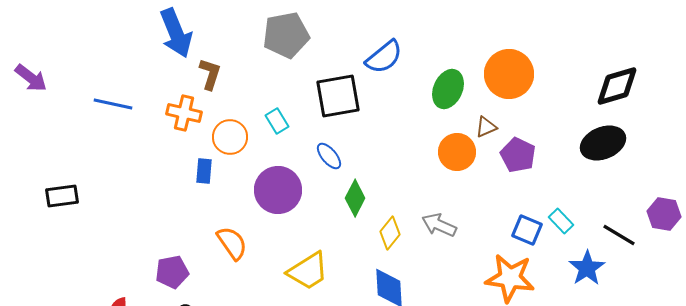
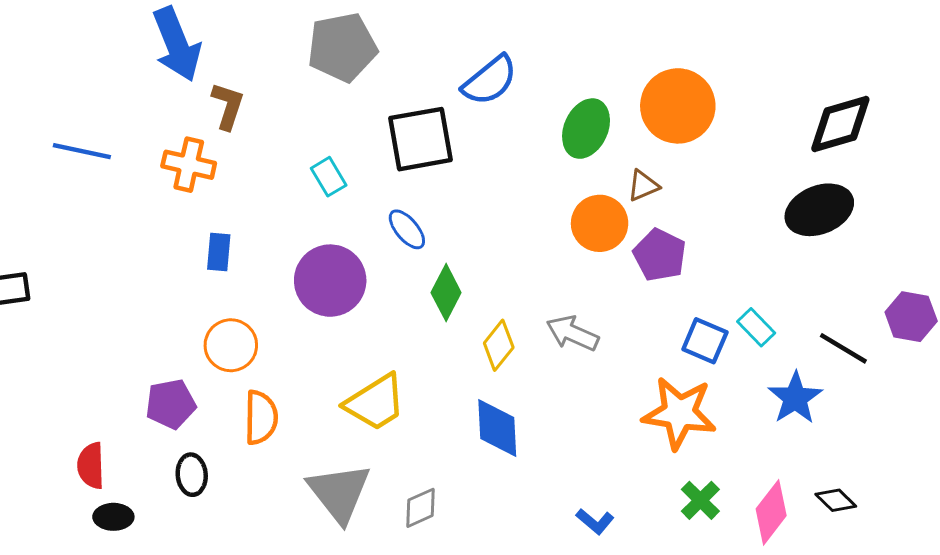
orange circle: (230, 137) -> (231, 345), moved
purple pentagon: (518, 155) -> (660, 255), moved
orange semicircle: (232, 243) -> (261, 417), moved, turned 36

